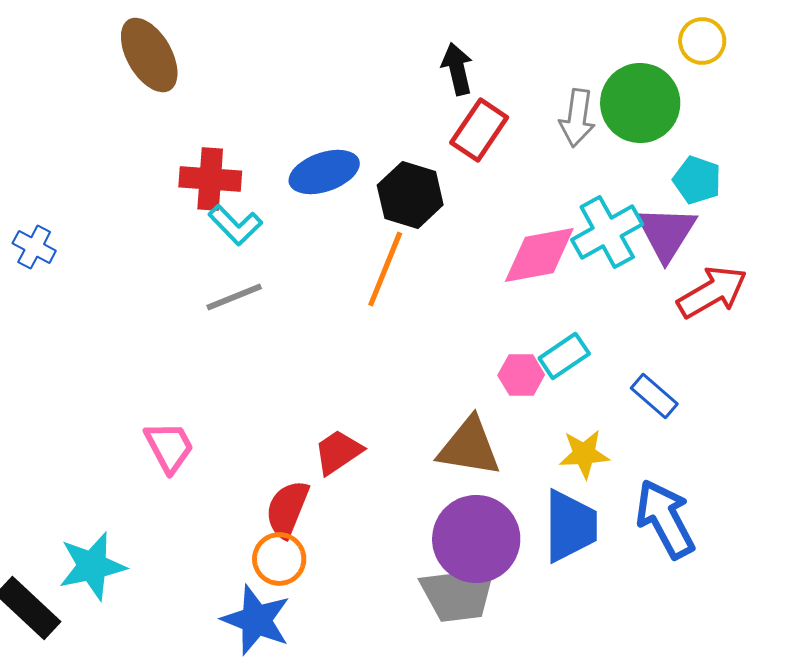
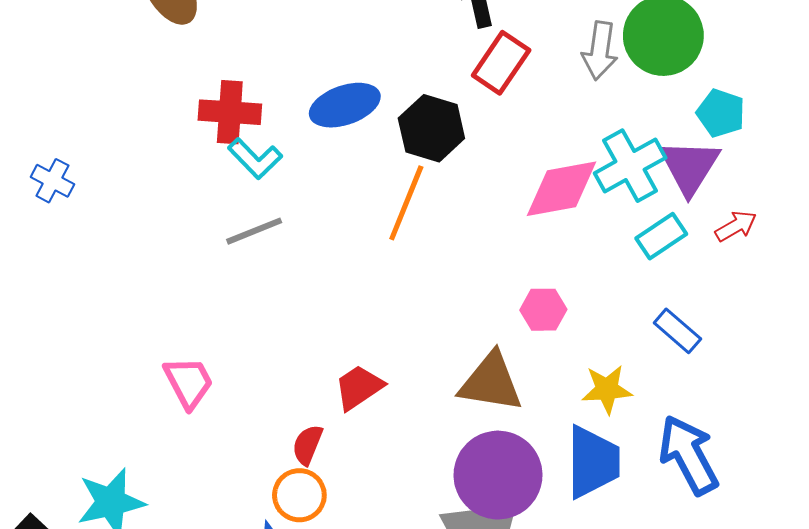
red arrow: (712, 292) -> (736, 226), size x0.6
cyan rectangle: (564, 356) -> (661, 236), moved
red semicircle: (287, 509) -> (307, 445), size x0.7

